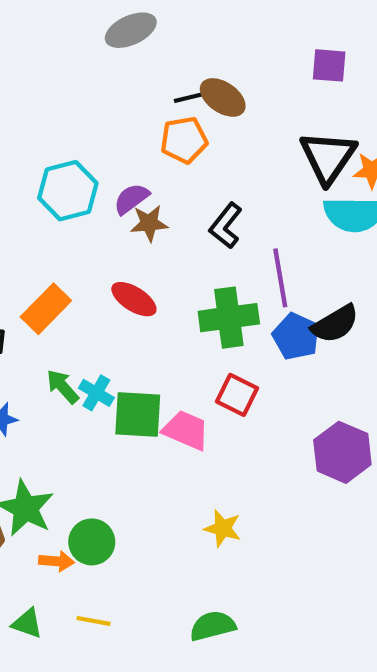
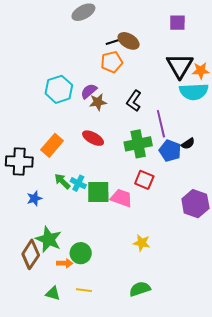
black semicircle: (335, 324) -> (188, 144), size x0.6

